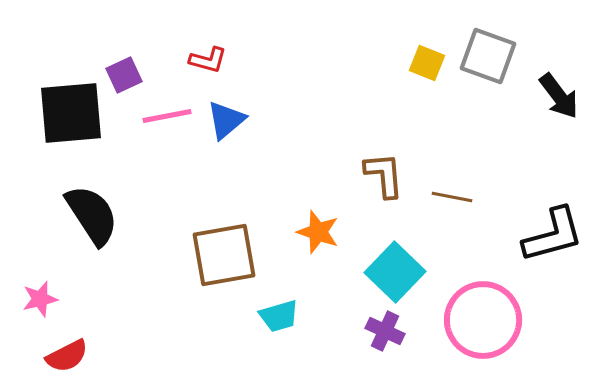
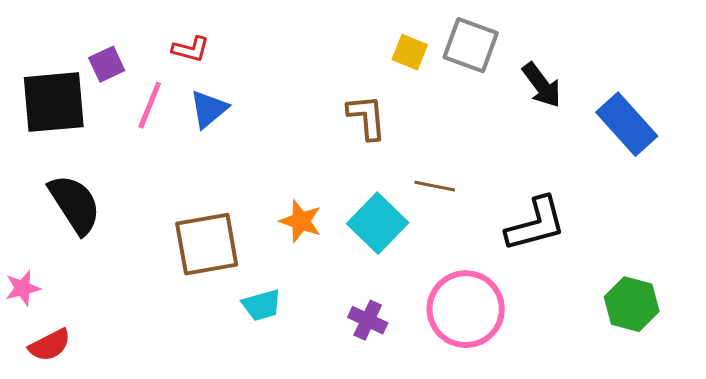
pink line: (167, 116) -> (150, 105), turned -57
brown L-shape: (384, 175) -> (367, 117), moved
cyan square: (395, 272) -> (378, 223), moved

